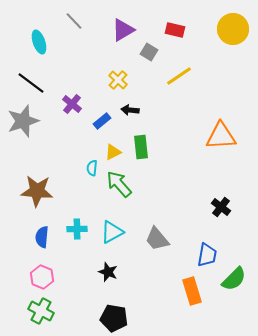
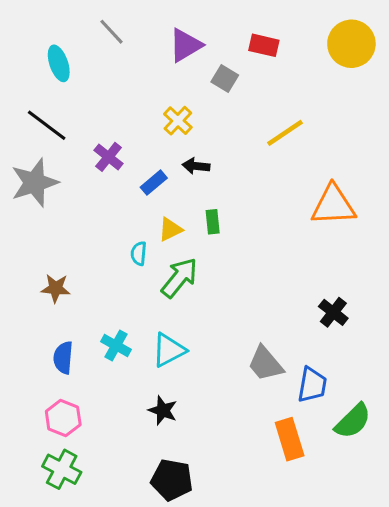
yellow line: (179, 76) -> (285, 133), moved
green rectangle: (141, 147) -> (213, 222), size x0.7
green arrow: (119, 184) -> (179, 278), turned 80
brown star: (37, 191) -> (56, 288), size x0.6
cyan cross: (77, 229) -> (116, 346), turned 30
gray trapezoid: (157, 239) -> (265, 364), moved

